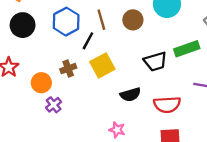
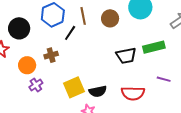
black circle: (23, 25) -> (19, 28), moved
yellow square: (102, 65) -> (74, 87), moved
black semicircle: (130, 95) -> (98, 91), moved

